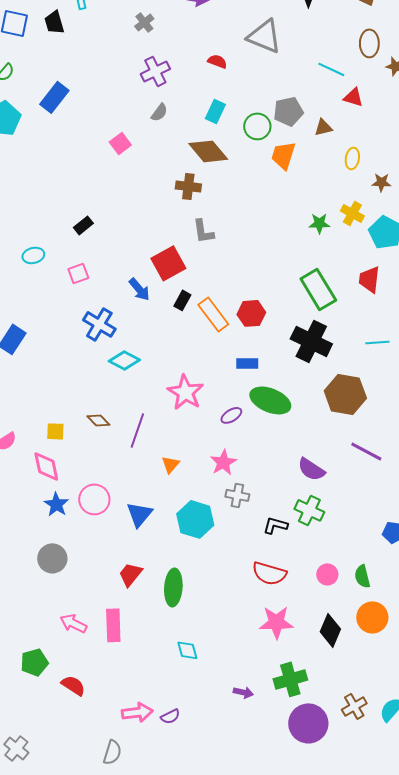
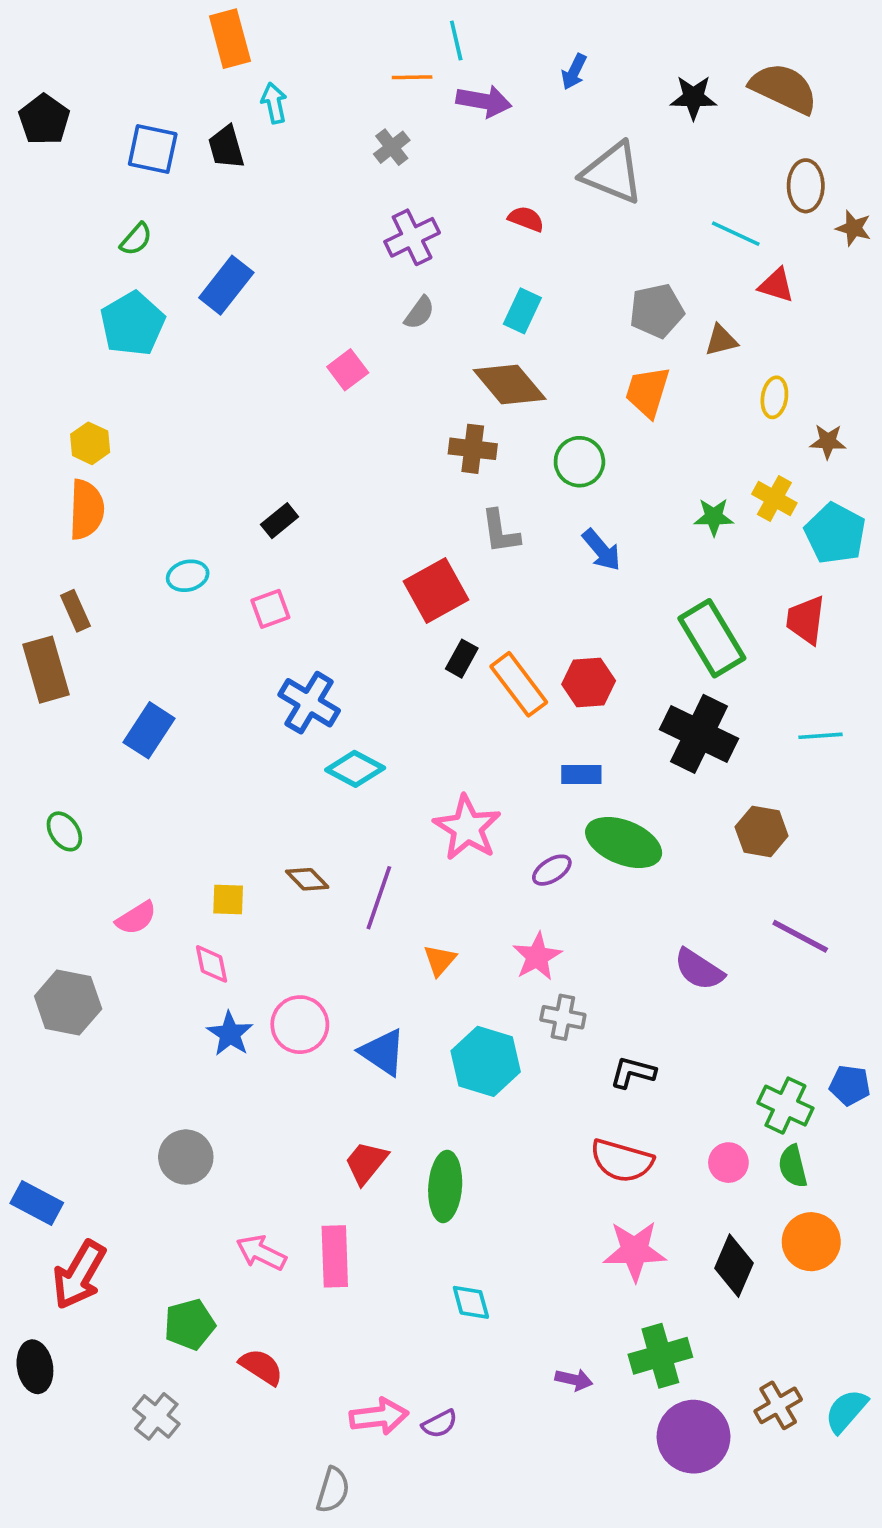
green circle: (257, 126) -> (579, 462), moved
blue arrow: (139, 289) -> (602, 550), moved
brown hexagon: (345, 394) -> (762, 831), size x0.7
pink diamond: (46, 466) -> (212, 964), size x0.7
green cross: (309, 510) -> (785, 1106), moved
blue triangle: (139, 514) -> (383, 1052), turned -36
gray circle: (52, 558) -> (186, 1157), moved
gray cross: (16, 748) -> (156, 1416), moved

